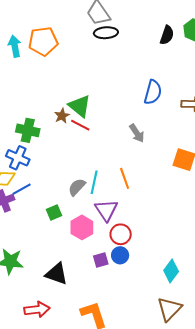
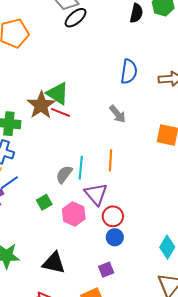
black ellipse: (106, 33) -> (76, 18), turned -30
brown star: (62, 116) -> (41, 105), size x1.8
orange line: (125, 178) -> (111, 160), turned 30
purple square: (101, 260) -> (106, 270), moved

